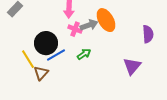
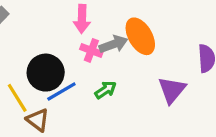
purple triangle: (132, 66) -> (172, 90), moved
brown triangle: (41, 73) -> (38, 120), turned -35

